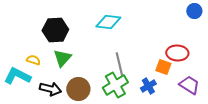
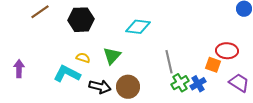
cyan diamond: (108, 22) -> (138, 27), moved
black hexagon: (55, 30) -> (81, 20), moved
green cross: (115, 85) -> (180, 83), moved, size x0.7

